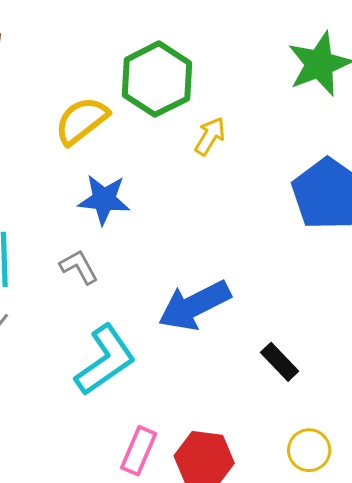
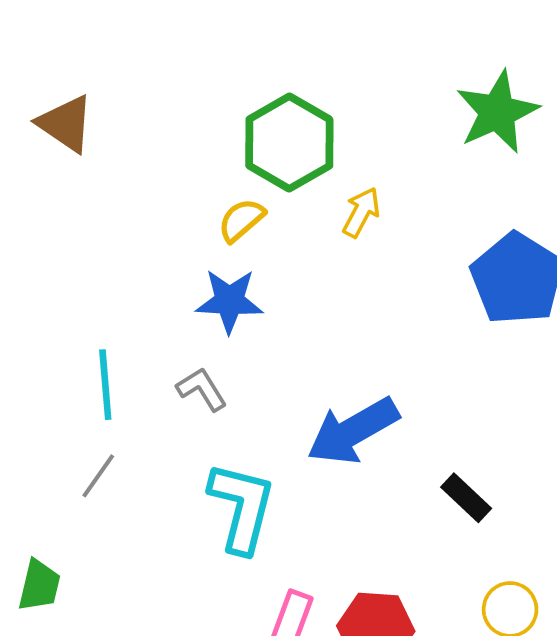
yellow semicircle: (82, 121) -> (241, 220), moved, size x0.7
cyan L-shape: (105, 360) -> (242, 507), turned -38

